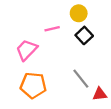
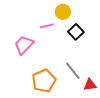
yellow circle: (79, 13) -> (63, 12), moved
orange pentagon: (33, 85) -> (44, 81), moved, turned -30

